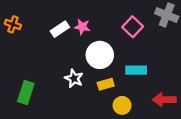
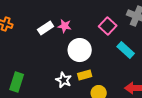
cyan rectangle: (136, 70) -> (126, 50), moved, turned 42
white star: (74, 78) -> (64, 80), moved

